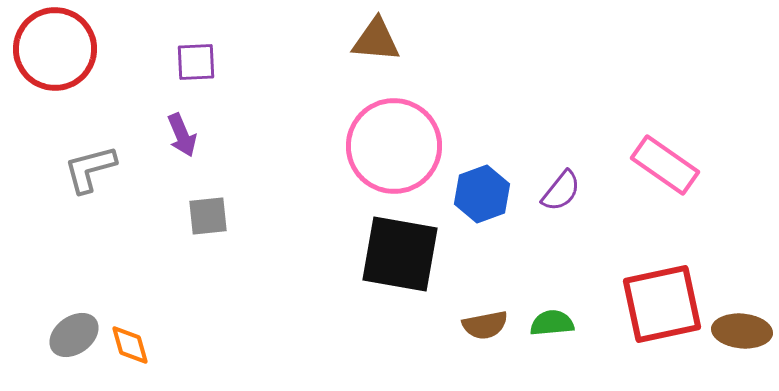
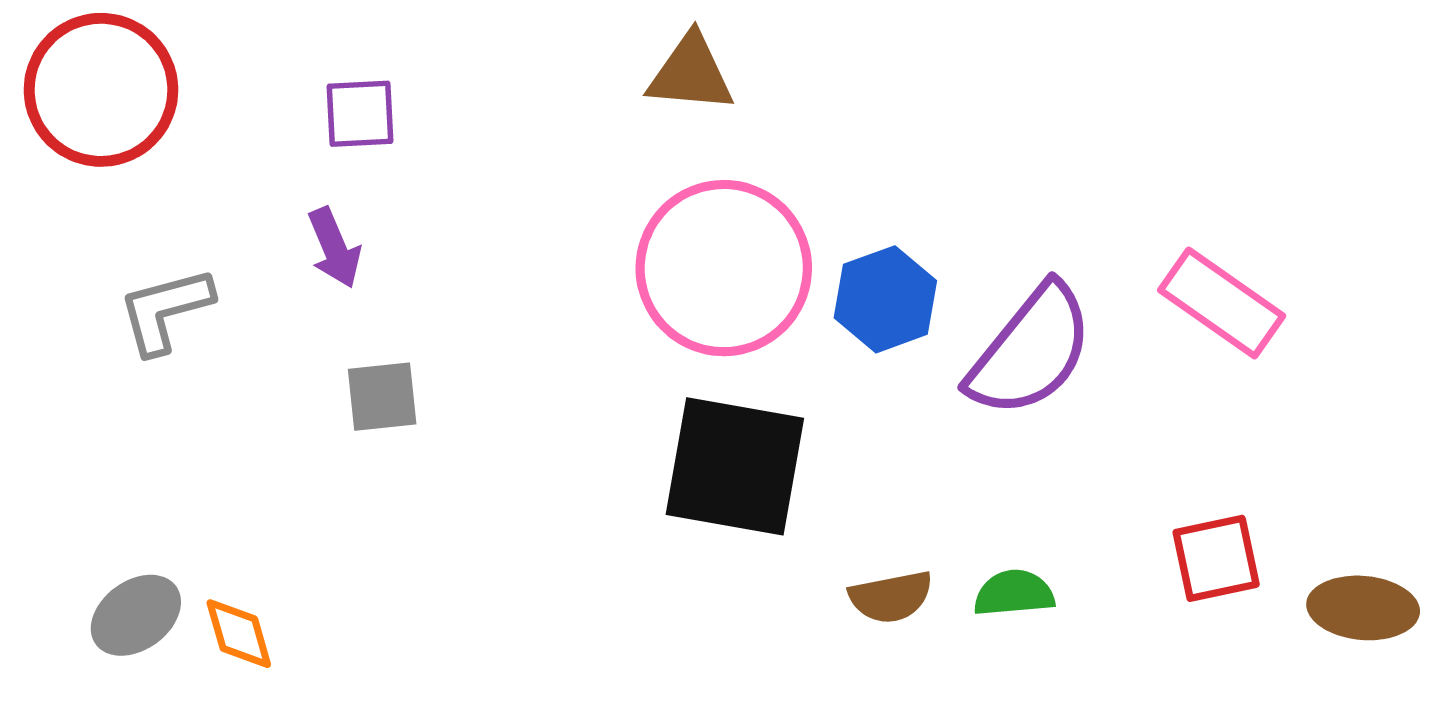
purple semicircle: (561, 191) -> (1031, 351), size x1.8
blue hexagon: (482, 194) -> (885, 299), moved
red square: (662, 304) -> (1216, 558), size x0.6

